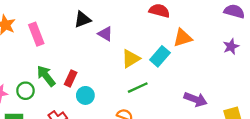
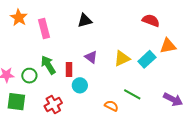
purple triangle: (105, 34) -> (91, 57), moved
red rectangle: (71, 78) -> (69, 69), turned -32
green line: (138, 88) -> (132, 94), moved, turned 48

